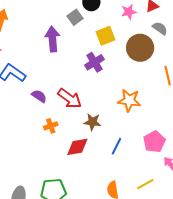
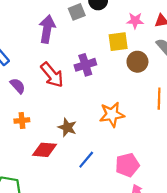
yellow square: (105, 36) -> (118, 42), moved
brown circle: (140, 48) -> (137, 62), size x0.7
red arrow: (70, 98) -> (52, 75), moved
orange star: (129, 100) -> (112, 115), turned -30

